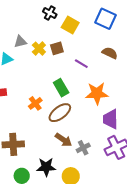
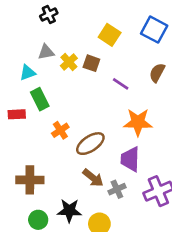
black cross: (50, 13) -> (49, 15), moved, turned 32
brown square: (57, 48) -> (91, 63), turned 32
brown semicircle: (110, 53) -> (157, 73), turned -91
green rectangle: (61, 88) -> (40, 99), moved
purple trapezoid: (111, 119) -> (130, 159), moved

